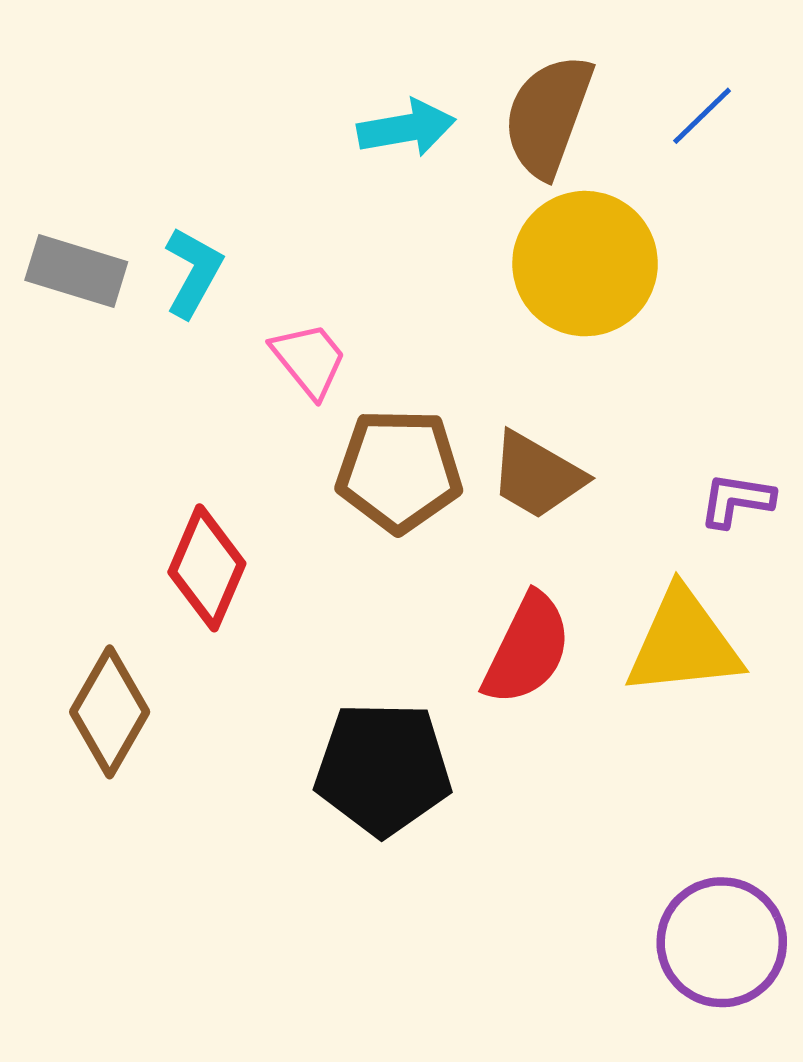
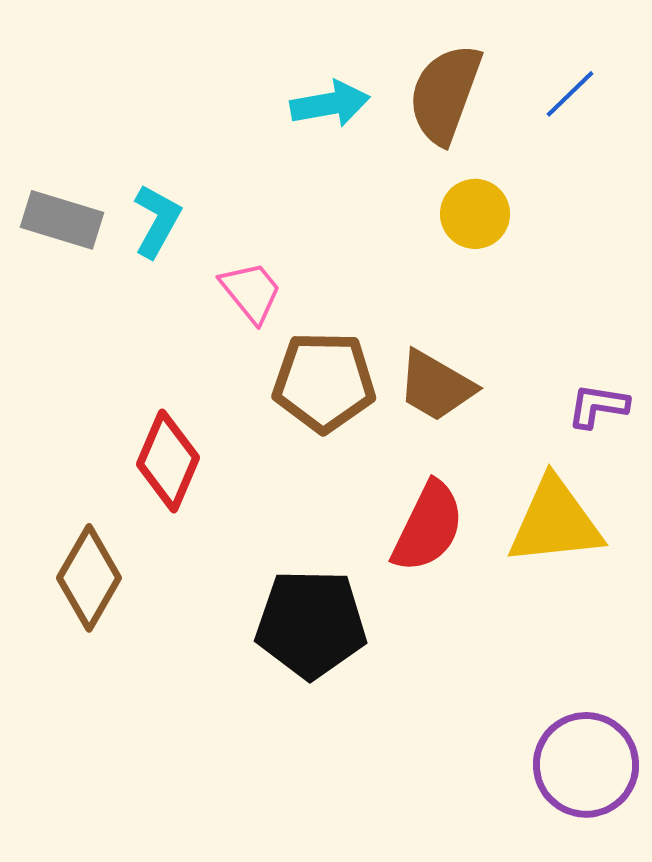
yellow circle: (585, 264) -> (475, 214), size x0.6

